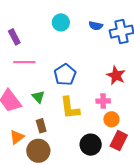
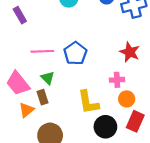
pink line: (24, 62) -> (42, 51), moved
yellow L-shape: (70, 108) -> (88, 102), moved
brown rectangle: (41, 126) -> (42, 97), moved
orange triangle: (17, 137) -> (27, 110), moved

